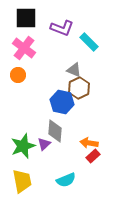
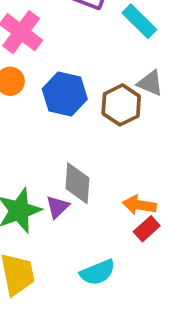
gray triangle: (74, 70) -> (150, 83), moved
blue hexagon: (62, 102) -> (65, 94), moved

